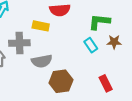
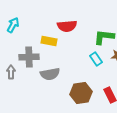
brown hexagon: (61, 81) -> (81, 93), moved

